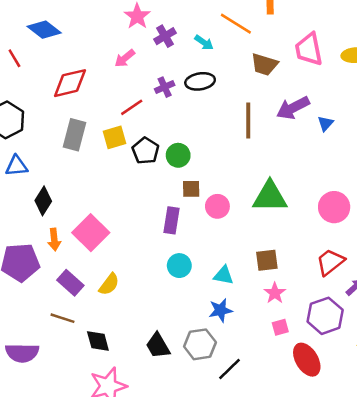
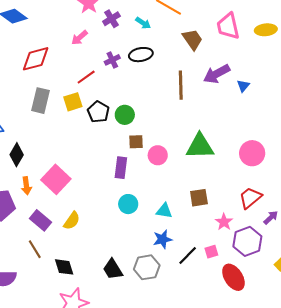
brown trapezoid: (264, 64) -> (192, 39), turned -140
pink star: (275, 293) -> (224, 222), moved
brown line: (62, 318) -> (35, 249), turned 42
black line: (229, 369) -> (188, 255), moved

